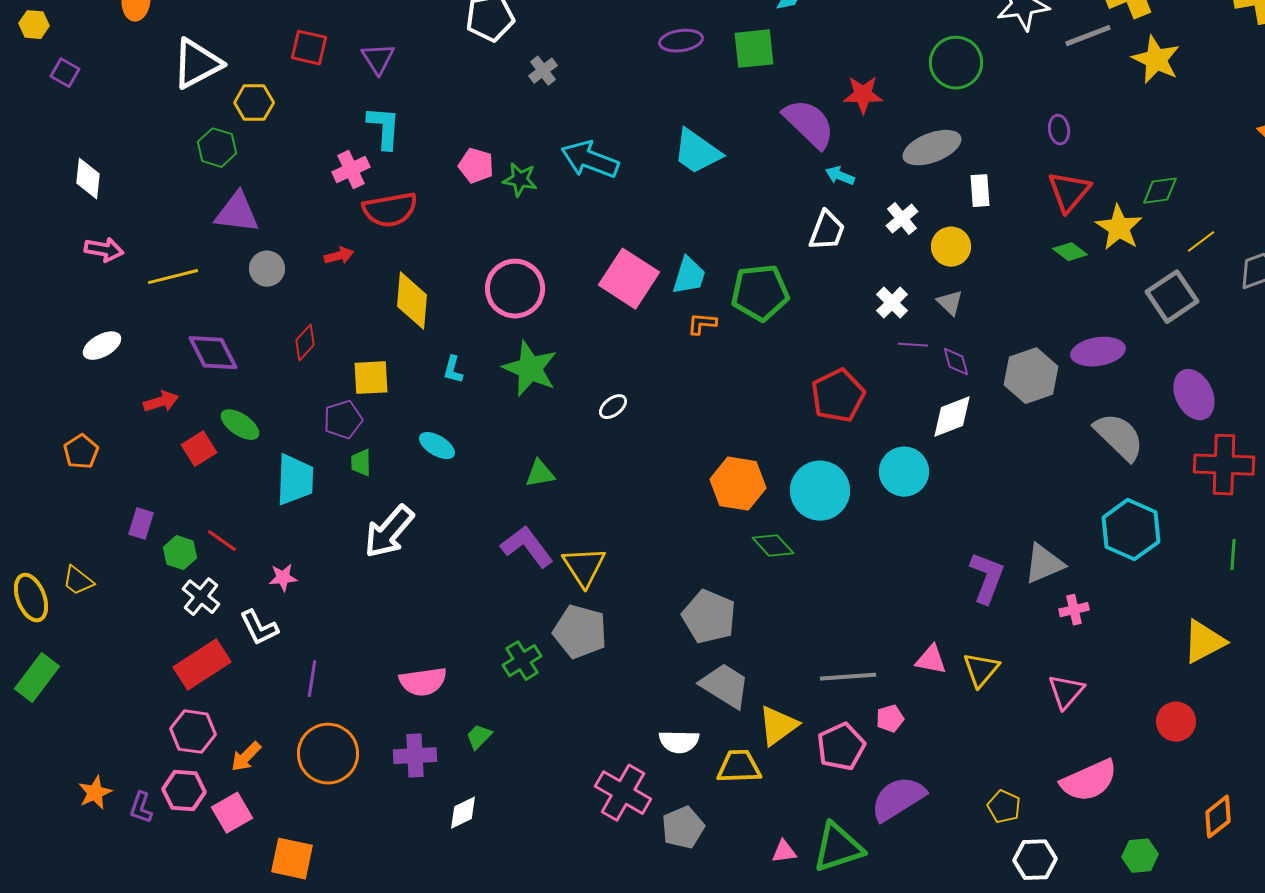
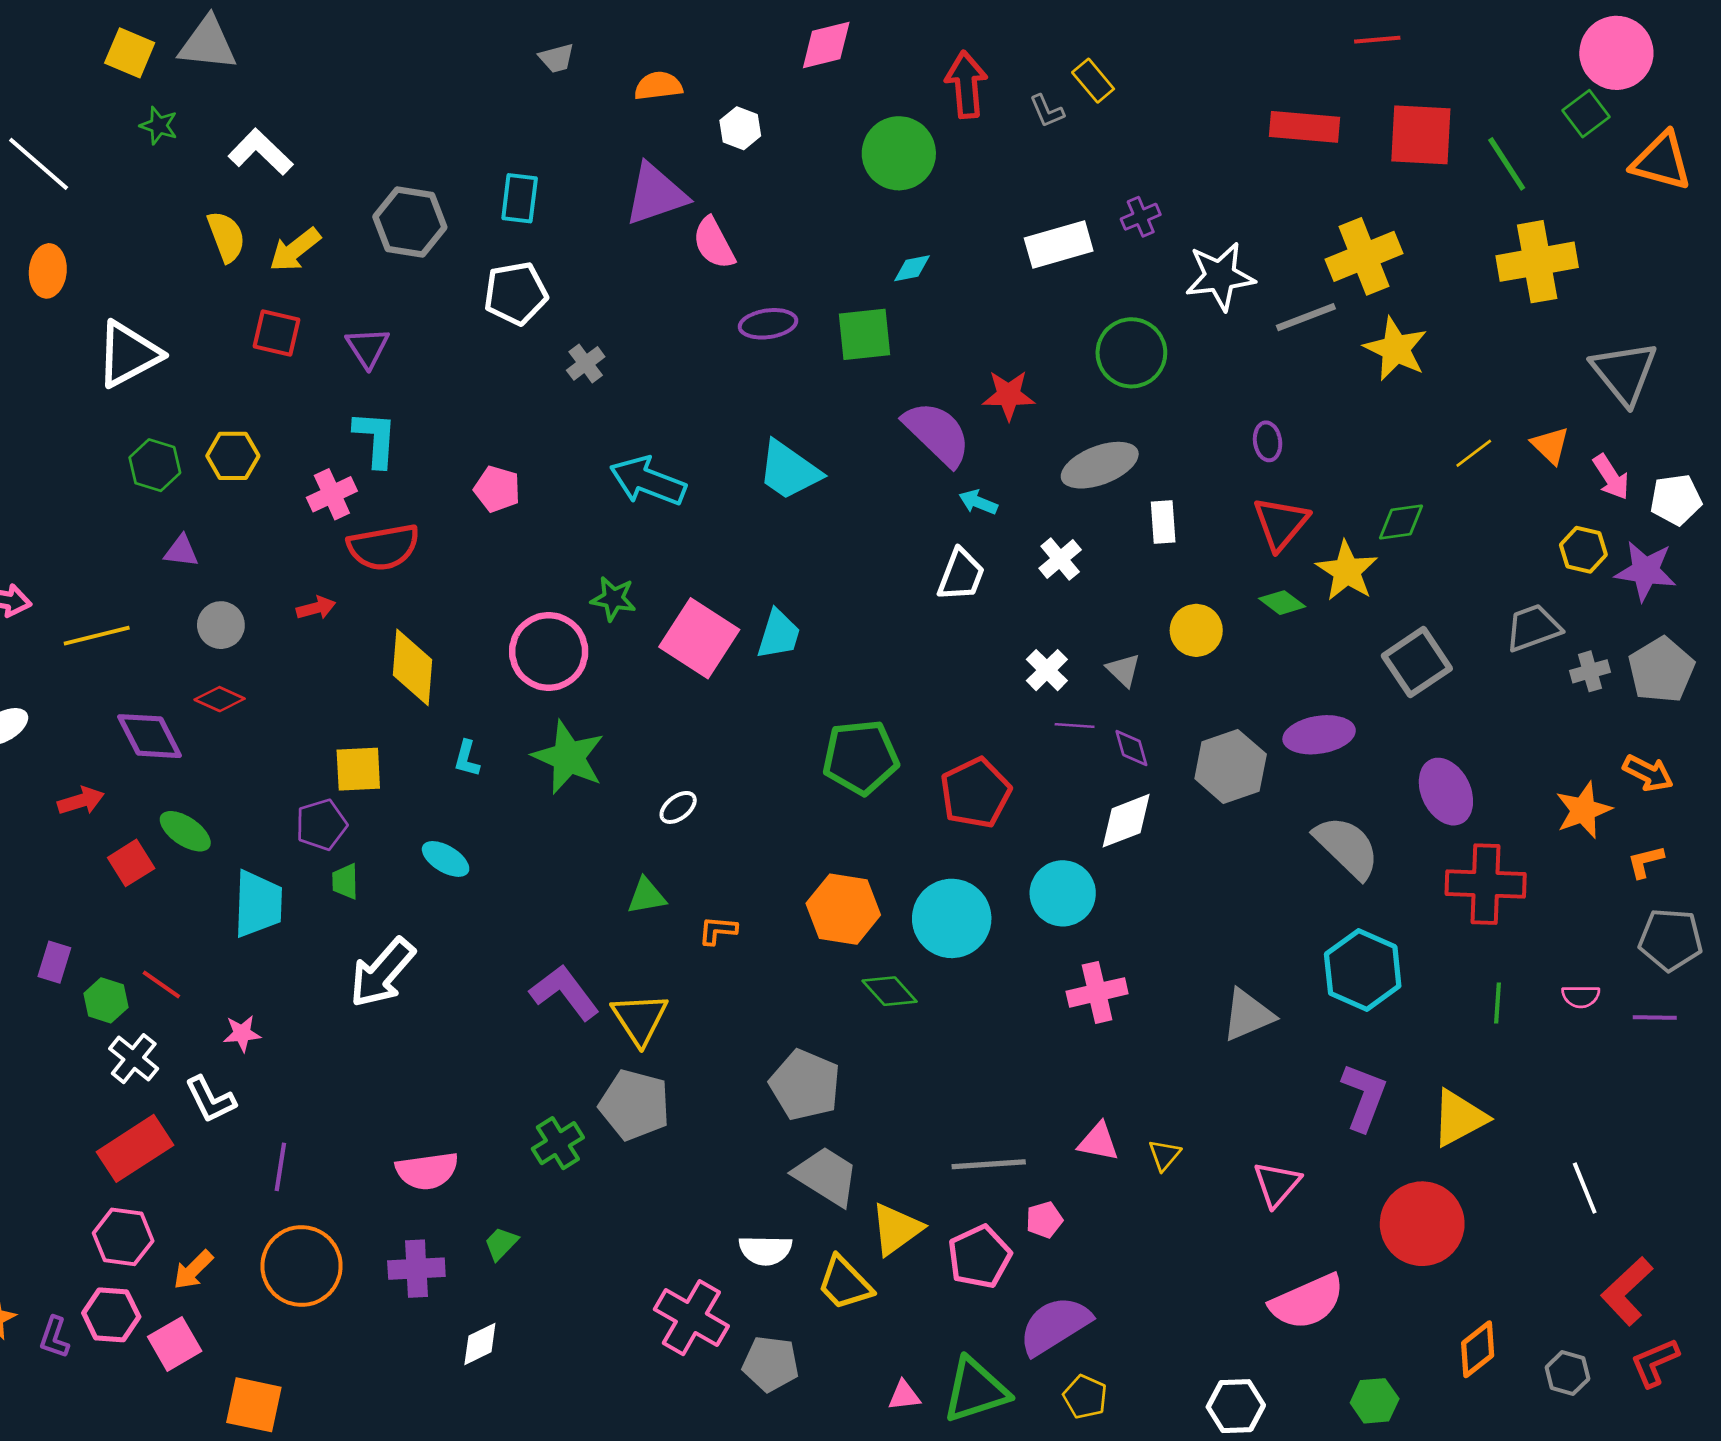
yellow hexagon: (254, 103) -> (233, 456), moved
green star: (520, 180) -> (613, 599), moved
purple triangle: (237, 213) -> (181, 551), size x0.6
yellow line: (1201, 242) -> (1474, 453), moved
yellow circle: (951, 247) -> (1196, 630), moved
green pentagon: (760, 293) -> (861, 757), moved
orange L-shape: (702, 324) -> (718, 930), moved
red diamond: (305, 343) -> (220, 699), moved, turned 72
green triangle: (540, 474) -> (646, 896), moved
purple L-shape: (987, 578) -> (1364, 1097), moved
pink cross: (1074, 610) -> (1097, 992), moved, size x1.5
yellow triangle: (981, 670) -> (1164, 1155), size x0.7
red circle: (1176, 722) -> (1422, 1224), size x1.6
yellow trapezoid: (739, 767) -> (845, 1283), turned -132
yellow pentagon: (1004, 807) -> (1085, 1397), moved
gray pentagon: (683, 828) -> (771, 1364), turned 30

